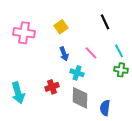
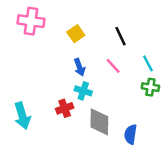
black line: (105, 22) -> (121, 36), moved
pink cross: (24, 33) -> (31, 21), moved
cyan cross: (77, 73) -> (83, 91), moved

